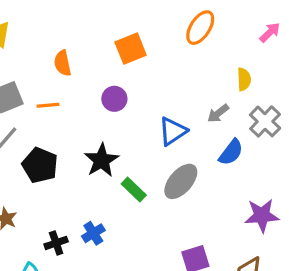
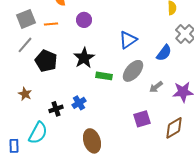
purple circle: (114, 99) -> (84, 20), moved
gray arrow: (218, 113) -> (156, 87), moved
green rectangle: (134, 189) -> (104, 76), turned -35

